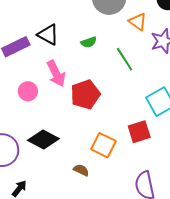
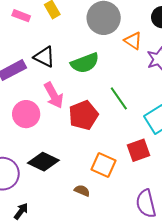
green semicircle: (89, 42) -> (85, 63), size x1.8
green line: (125, 59) -> (119, 98), moved
pink circle: (28, 91) -> (26, 114), size x1.4

